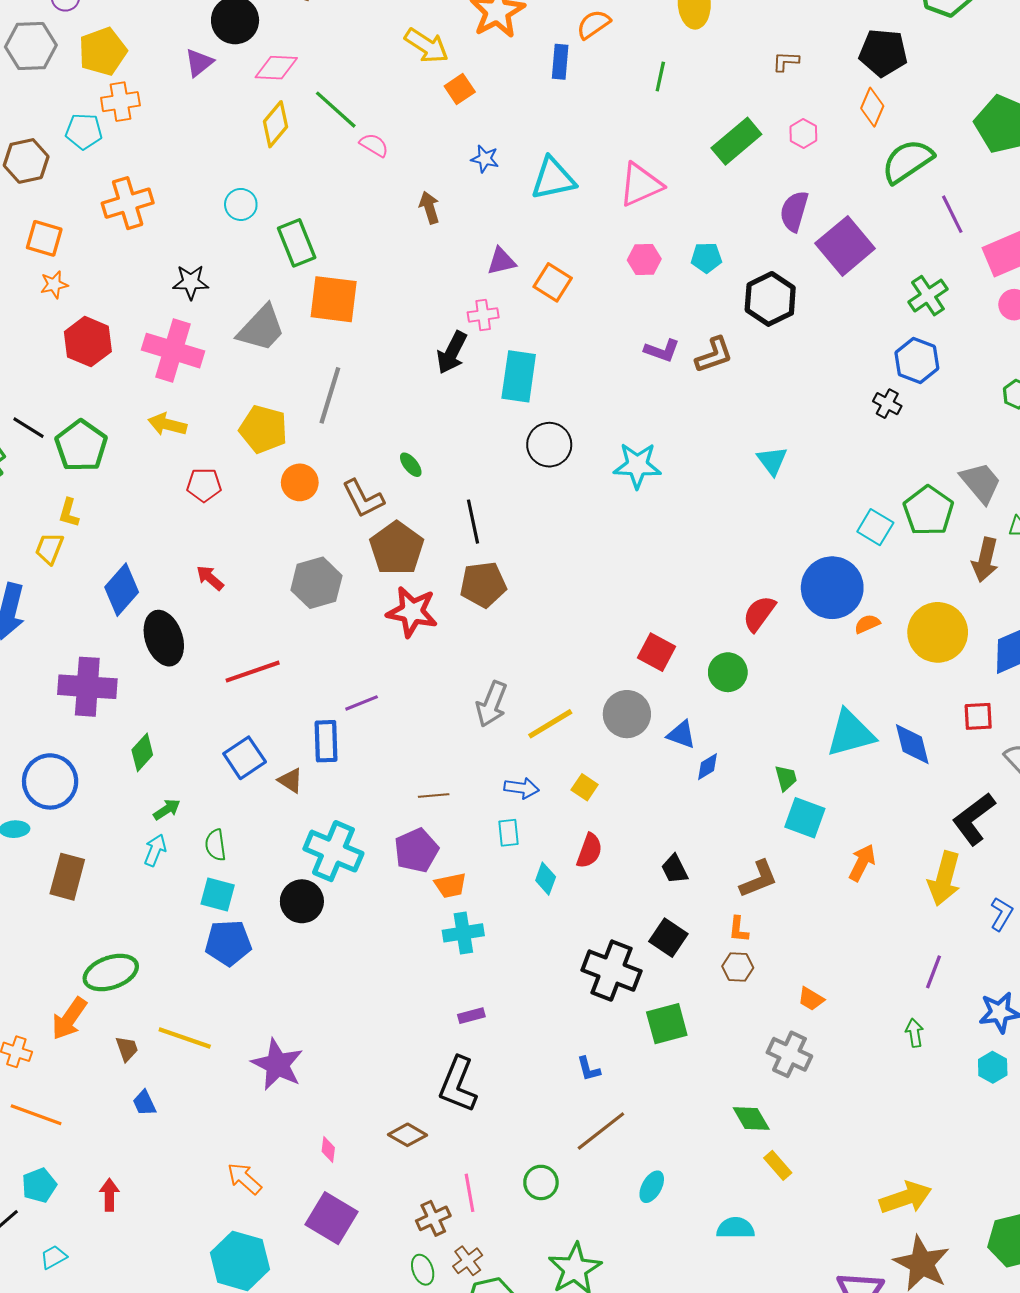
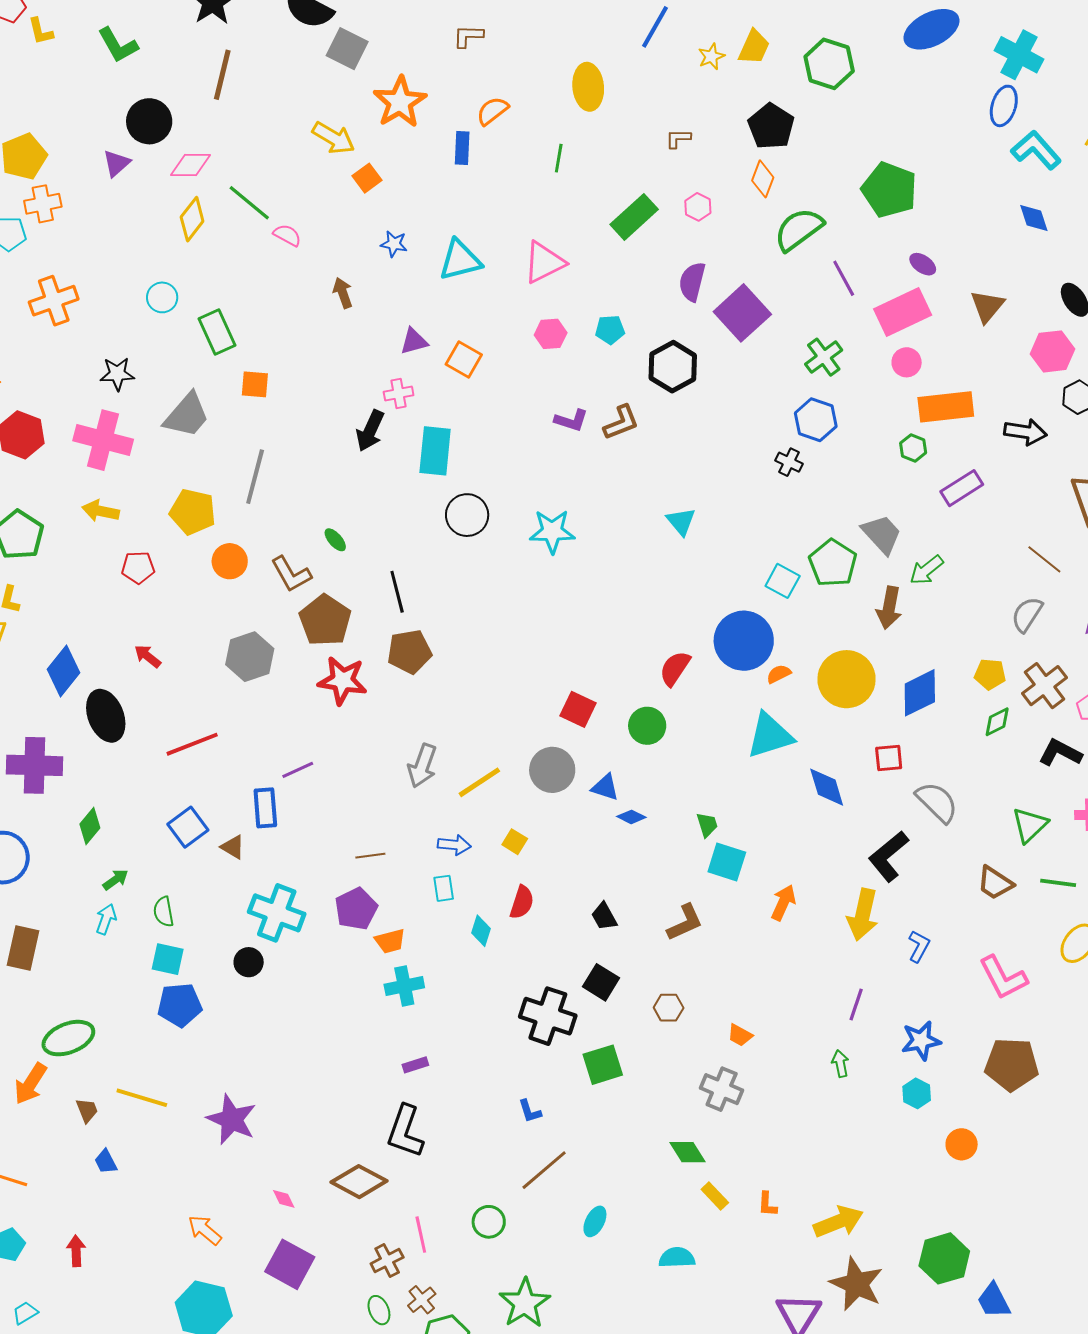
black pentagon: (883, 53) -> (771, 126), turned 30
orange square: (334, 299) -> (255, 384), size x0.6
cyan triangle: (850, 733) -> (770, 735), moved
blue diamond: (707, 767) -> (631, 817), turned 60
black circle: (302, 901) -> (249, 962), size x0.7
orange L-shape: (739, 929) -> (767, 1204), moved
brown diamond: (407, 1135) -> (359, 1182), size x1.5
pink diamond: (328, 1150) -> (284, 1199), turned -30

